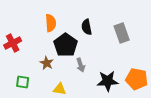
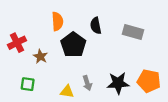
gray rectangle: (122, 33) -> (133, 32), turned -54
brown star: (47, 63) -> (40, 56), moved
gray arrow: (81, 65) -> (87, 83), moved

